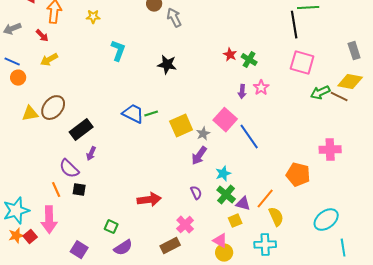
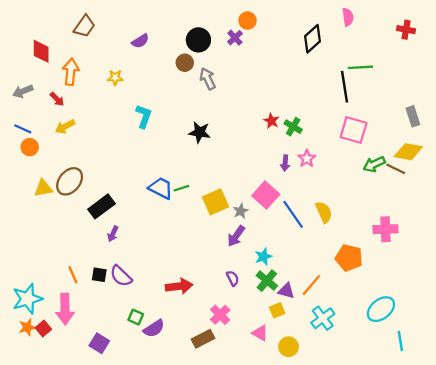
purple semicircle: (69, 169) -> (121, 276), moved
yellow semicircle: (276, 217) -> (324, 212), moved
cyan cross: (265, 245) -> (323, 318), moved, turned -35
purple semicircle: (123, 248) -> (154, 328), moved
yellow circle: (224, 253) -> (289, 347), moved

